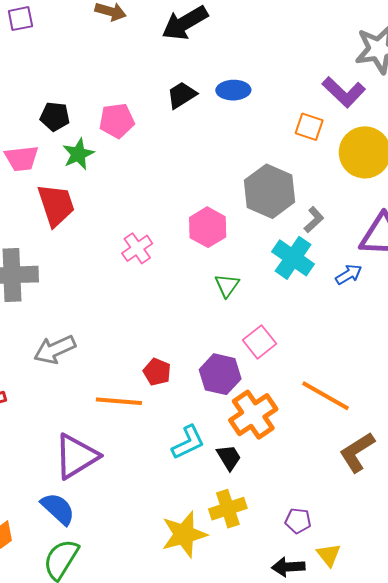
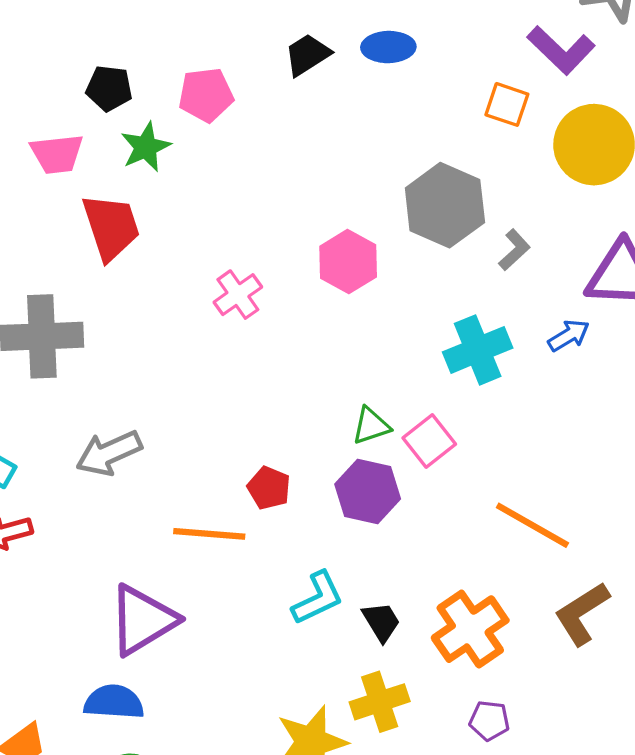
cyan cross: (293, 258) -> (478, 350), moved, turned 33
green triangle: (227, 285) -> (371, 426), moved, turned 36
orange cross: (253, 415) -> (470, 629), moved
blue semicircle: (58, 509) -> (114, 702), turned -39

